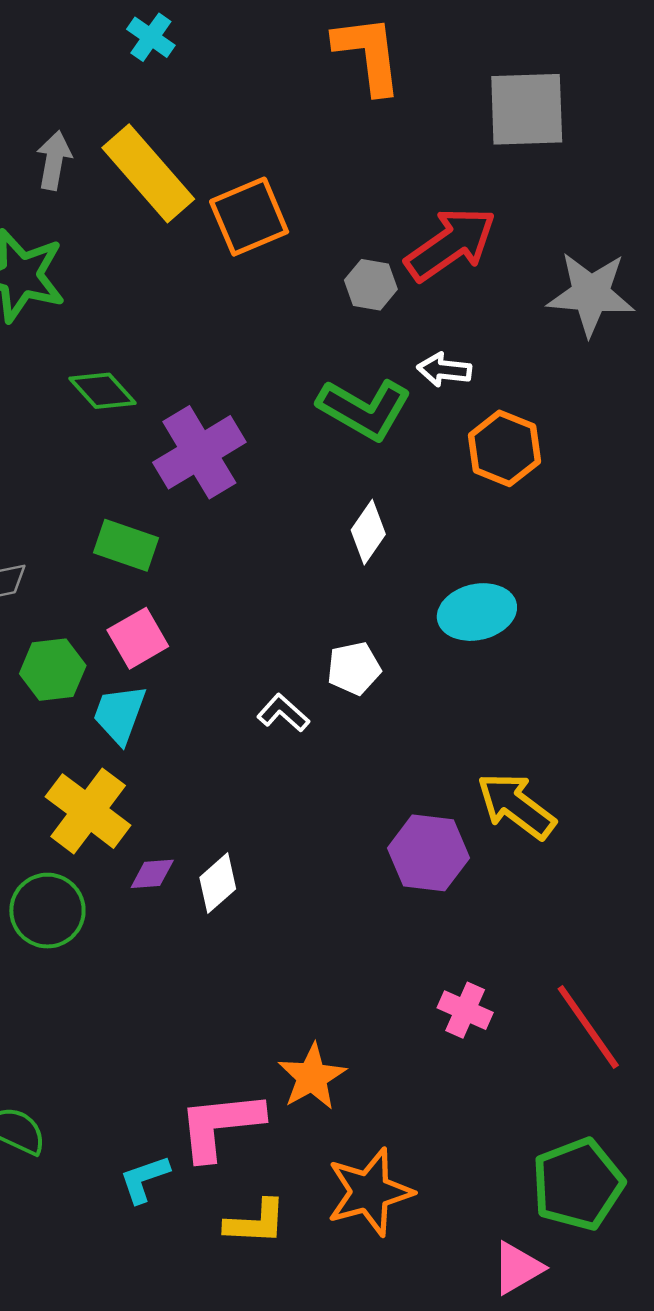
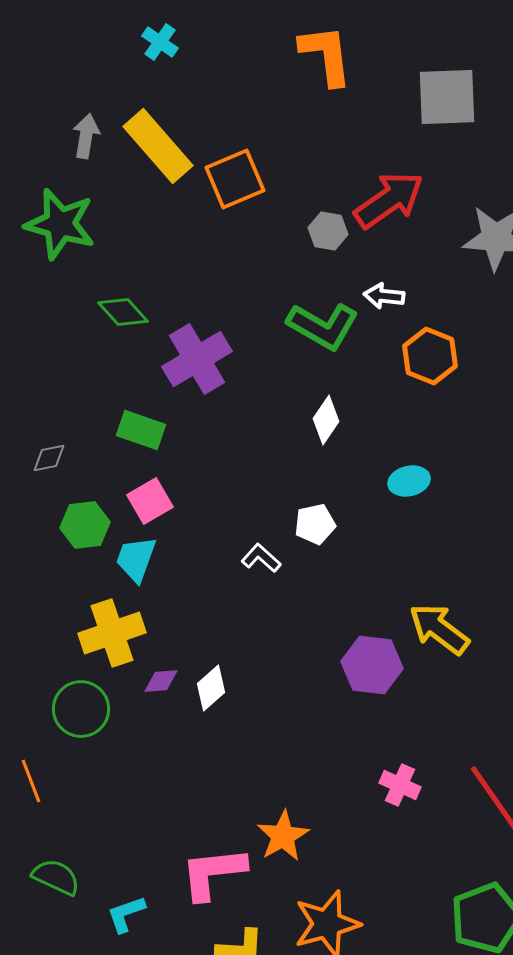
cyan ellipse: (477, 612) -> (409, 481), size x0.7
yellow cross: (88, 811) -> (112, 633), turned 34
cyan L-shape: (144, 1179) -> (126, 914), moved

